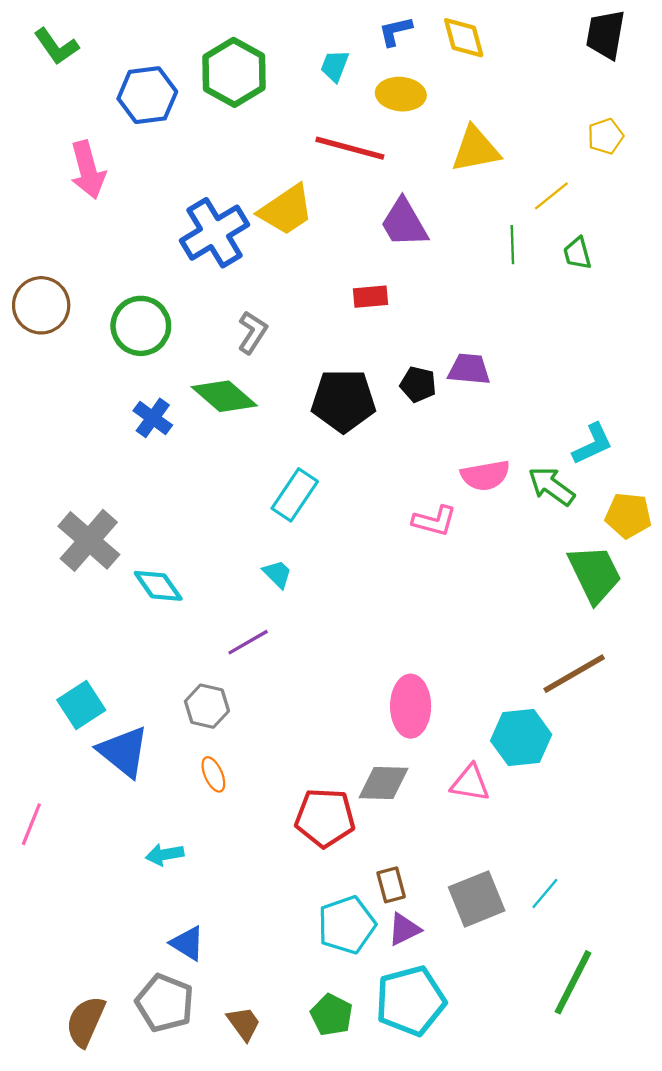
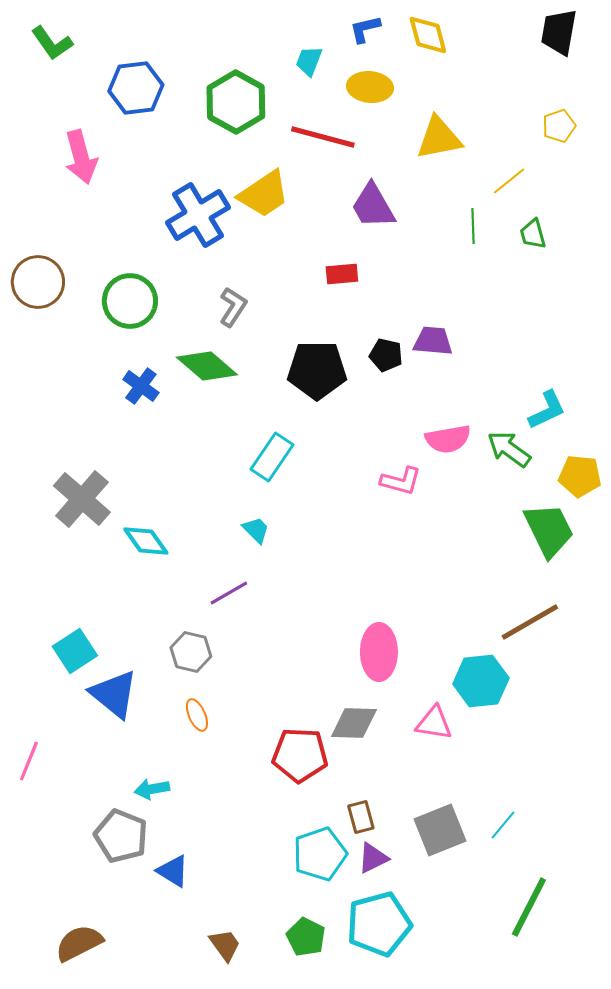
green hexagon: (234, 72) -> (236, 102), moved
gray pentagon: (165, 1003) -> (121, 836), moved
brown semicircle: (86, 1021) -> (79, 943), turned 39

